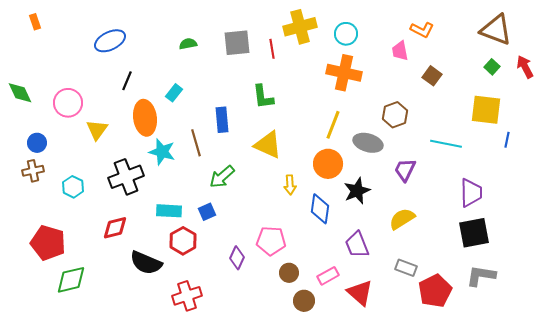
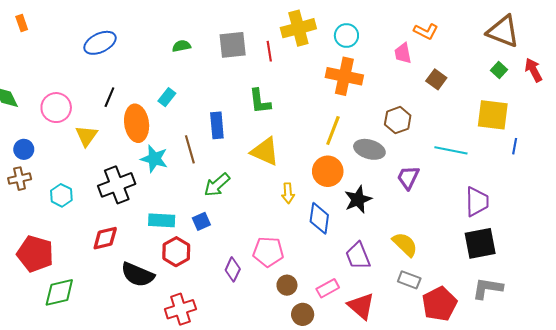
black line: (127, 81) -> (109, 97), moved
yellow semicircle: (402, 219) -> (405, 244), moved, turned 76

